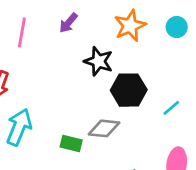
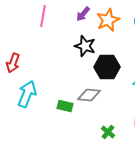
purple arrow: (68, 23) -> (83, 14), moved
pink line: (22, 32) -> (43, 16), moved

